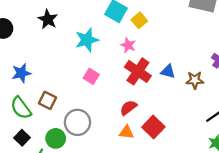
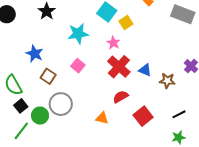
blue star: (21, 73) -> (35, 54), moved, turned 30
brown square: (47, 100) -> (48, 76), moved
red semicircle: (128, 108) -> (121, 97), moved
red square: (153, 127) -> (143, 116), moved
black square: (22, 138) -> (21, 106), moved

